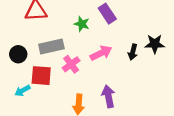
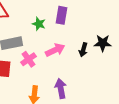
purple rectangle: (107, 14) -> (61, 15), turned 42

